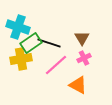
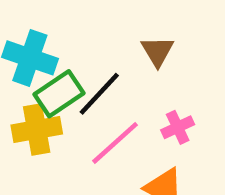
brown triangle: (82, 38) -> (157, 51), moved
black line: (49, 43) -> (99, 94), turned -65

